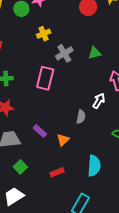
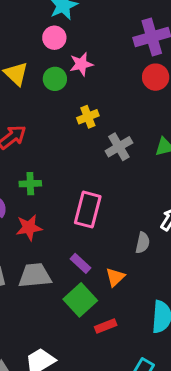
pink rectangle: (45, 78) -> (88, 210), moved
green square: (20, 167) -> (80, 300), moved, size x1.5

